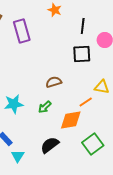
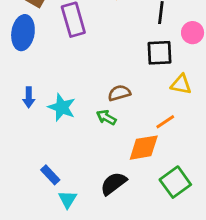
yellow triangle: (102, 87) -> (181, 84), moved
cyan star: (14, 104) -> (62, 107), moved, turned 30
green arrow: (45, 107) -> (106, 117), moved, turned 72

